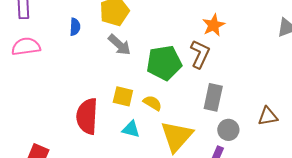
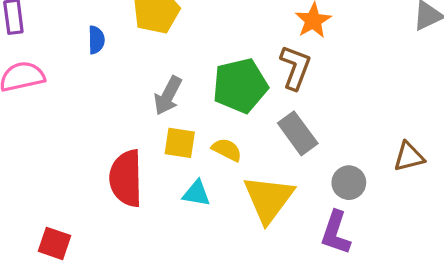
gray arrow: (119, 45) -> (168, 96), moved, turned 80
gray rectangle: (213, 97) -> (298, 133), moved, turned -44

